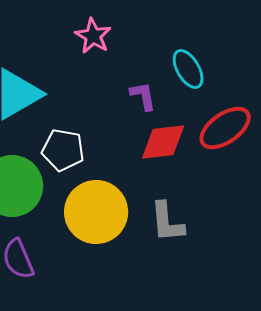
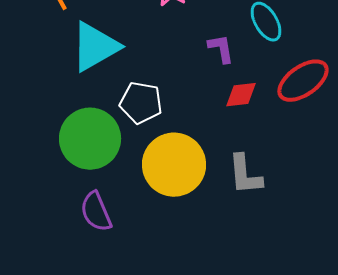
red diamond: (163, 142) -> (241, 95), size x0.7

